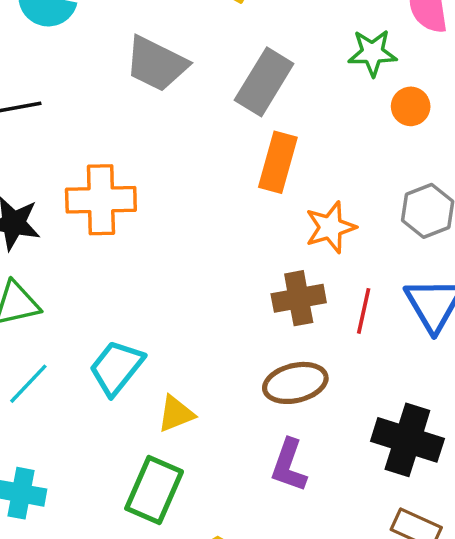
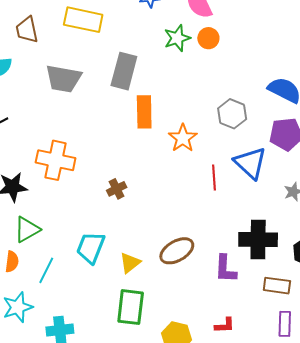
orange circle: (411, 106) -> (208, 38), moved
orange cross: (101, 200) -> (56, 160), turned 30
brown cross: (299, 298) -> (117, 189), moved, size x0.7
brown ellipse: (295, 383) -> (177, 251), moved
purple L-shape: (289, 465) -> (225, 269), moved

